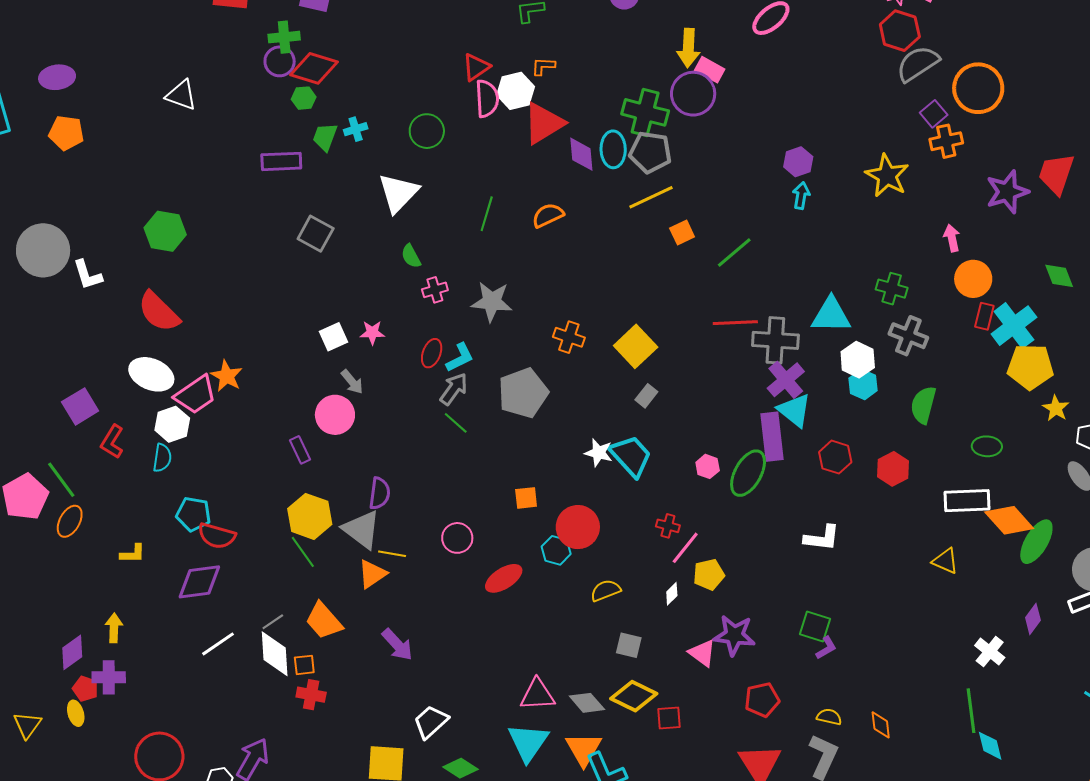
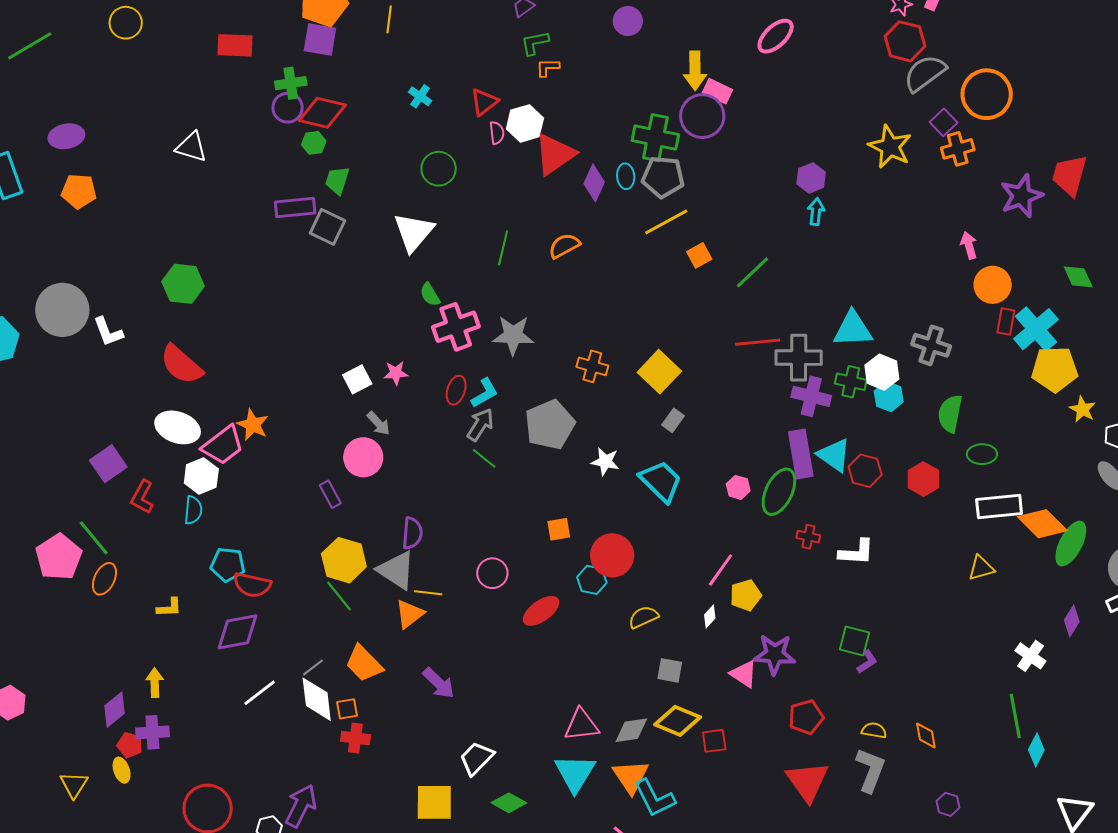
orange L-shape: (543, 66) -> (548, 68), moved
pink semicircle: (487, 99) -> (497, 133), size x0.6
cyan cross: (356, 129) -> (420, 96), moved, turned -35
cyan ellipse: (613, 149) -> (626, 176), size x0.7
purple diamond: (581, 154) -> (594, 183), turned 33
yellow star: (887, 176) -> (890, 147), moved
gray square: (316, 234) -> (327, 227), moved
green cross: (892, 289) -> (851, 382), moved
pink cross: (435, 290) -> (456, 327), size x1.8
purple cross: (786, 380) -> (811, 396), turned -33
cyan triangle: (794, 410) -> (834, 455), moved
green ellipse: (987, 446) -> (982, 454), moved
white star: (599, 453) -> (605, 461), moved
red cross: (668, 526) -> (808, 537), moved
yellow triangle: (945, 561) -> (981, 568), turned -36
gray diamond: (587, 703) -> (631, 730), turned -54
cyan diamond: (990, 746) -> (1036, 750), turned 44

